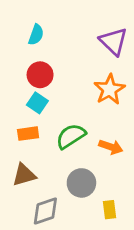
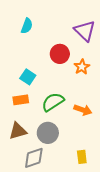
red circle: (40, 75) -> (60, 54), moved
orange star: (109, 89) -> (82, 67), size x0.7
gray circle: (81, 183) -> (48, 133), moved

